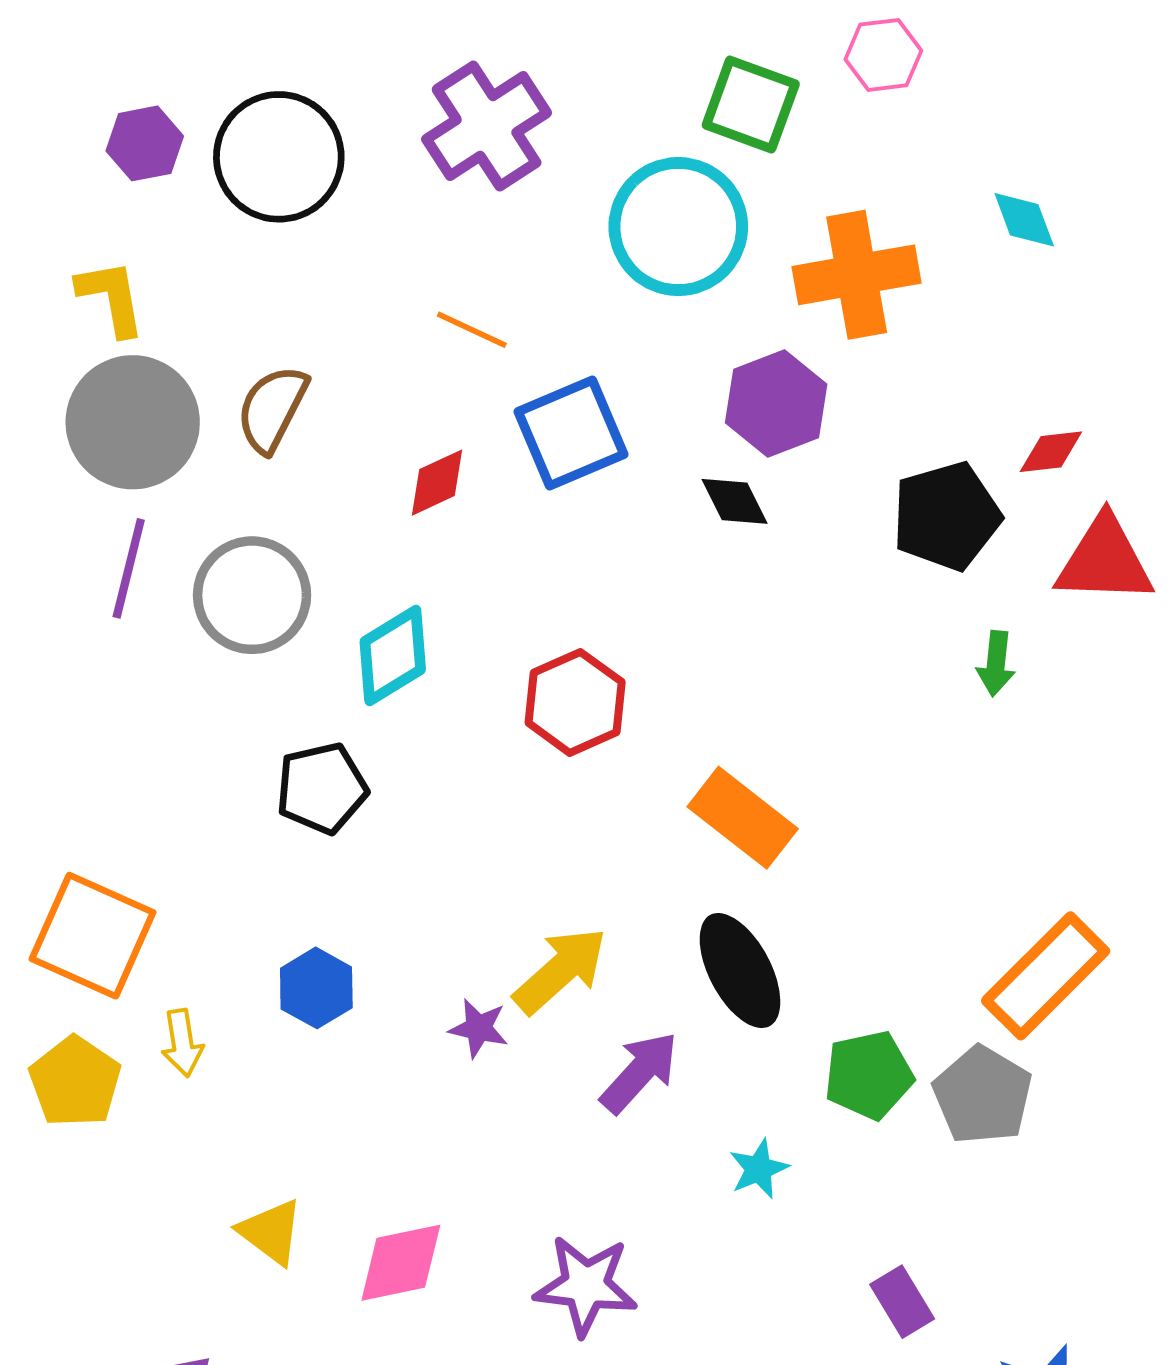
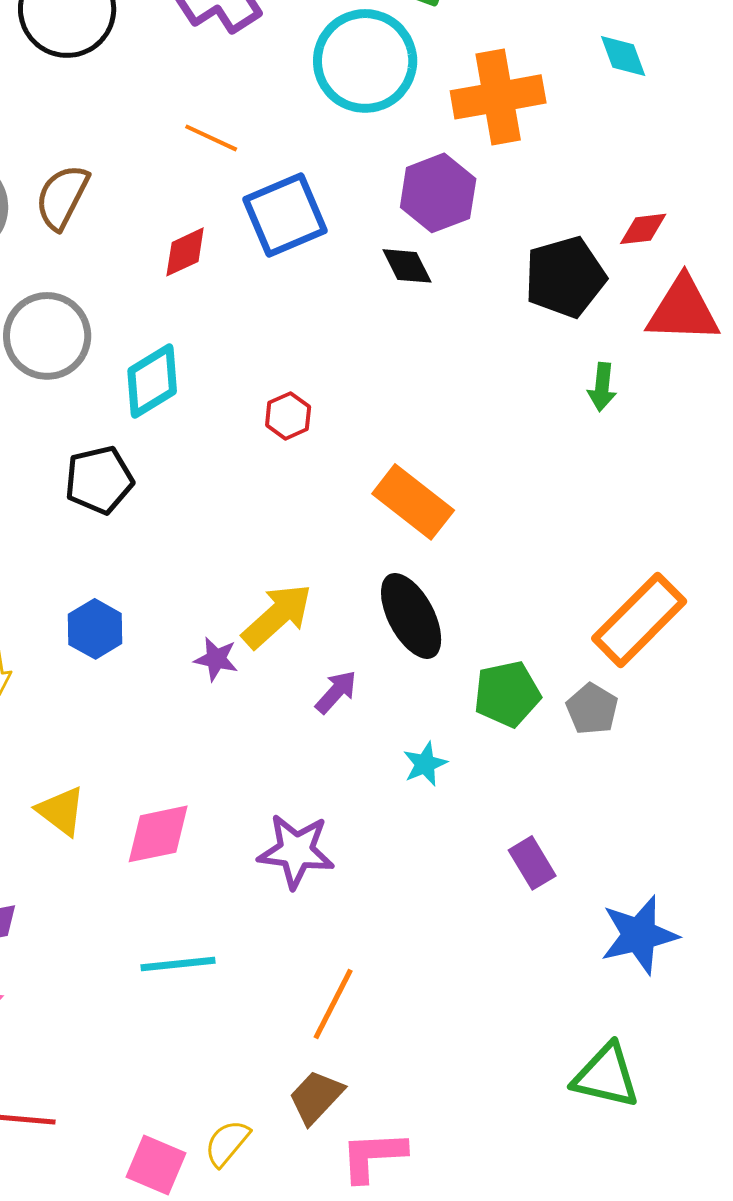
red hexagon: (575, 702) -> (288, 416), size x0.6
purple arrow: (639, 1072) -> (336, 692), size x0.7
gray pentagon: (983, 1095) -> (592, 709), size x0.7

